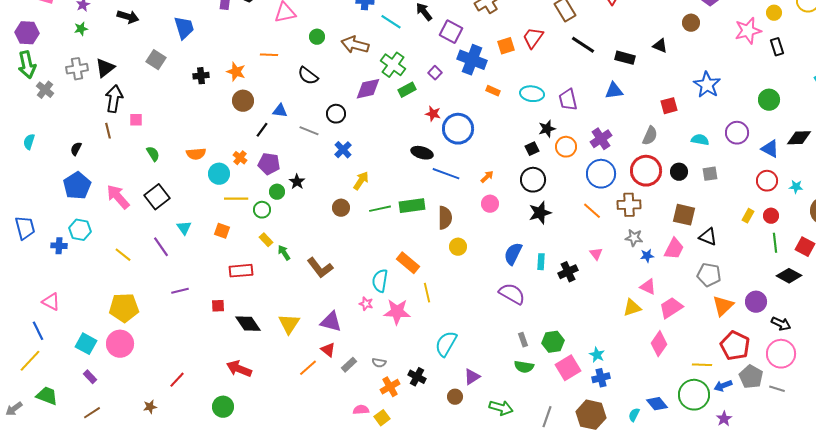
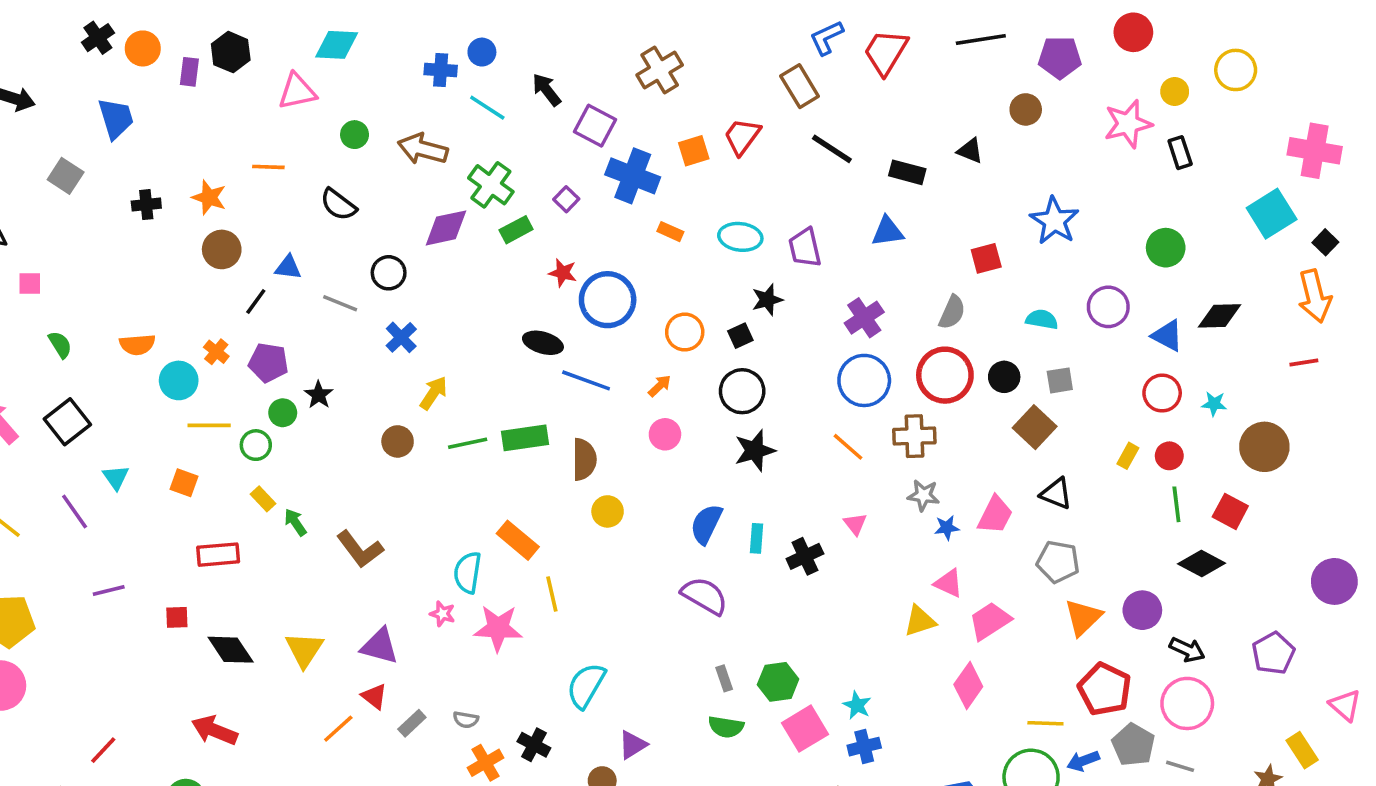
orange circle: (566, 147) -> (685, 332), moved
brown square: (684, 215) -> (1035, 427), moved, turned 30

